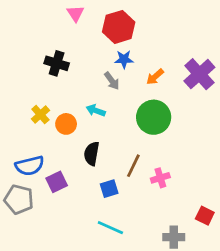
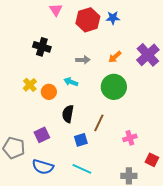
blue star: (124, 59) -> (113, 18), moved
gray arrow: (112, 81) -> (83, 60), turned -56
blue semicircle: (30, 166) -> (43, 167), moved, turned 30
pink cross: (160, 178) -> (130, 138), moved

